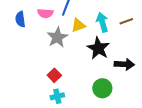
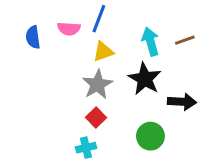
yellow triangle: (78, 25) -> (103, 52), moved
gray star: (57, 37) -> (97, 85), moved
red square: (54, 75) -> (96, 118), moved

